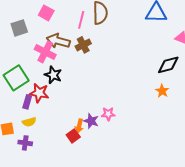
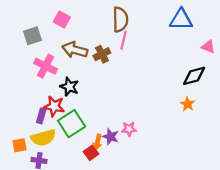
pink line: (81, 20) -> (124, 40), moved
pink cross: (45, 52) -> (46, 66), moved
green square: (16, 78) -> (72, 124), moved
yellow semicircle: (29, 122) -> (43, 138), size x1.6

